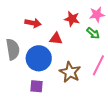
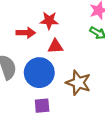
red star: (72, 19) -> (49, 21), moved

